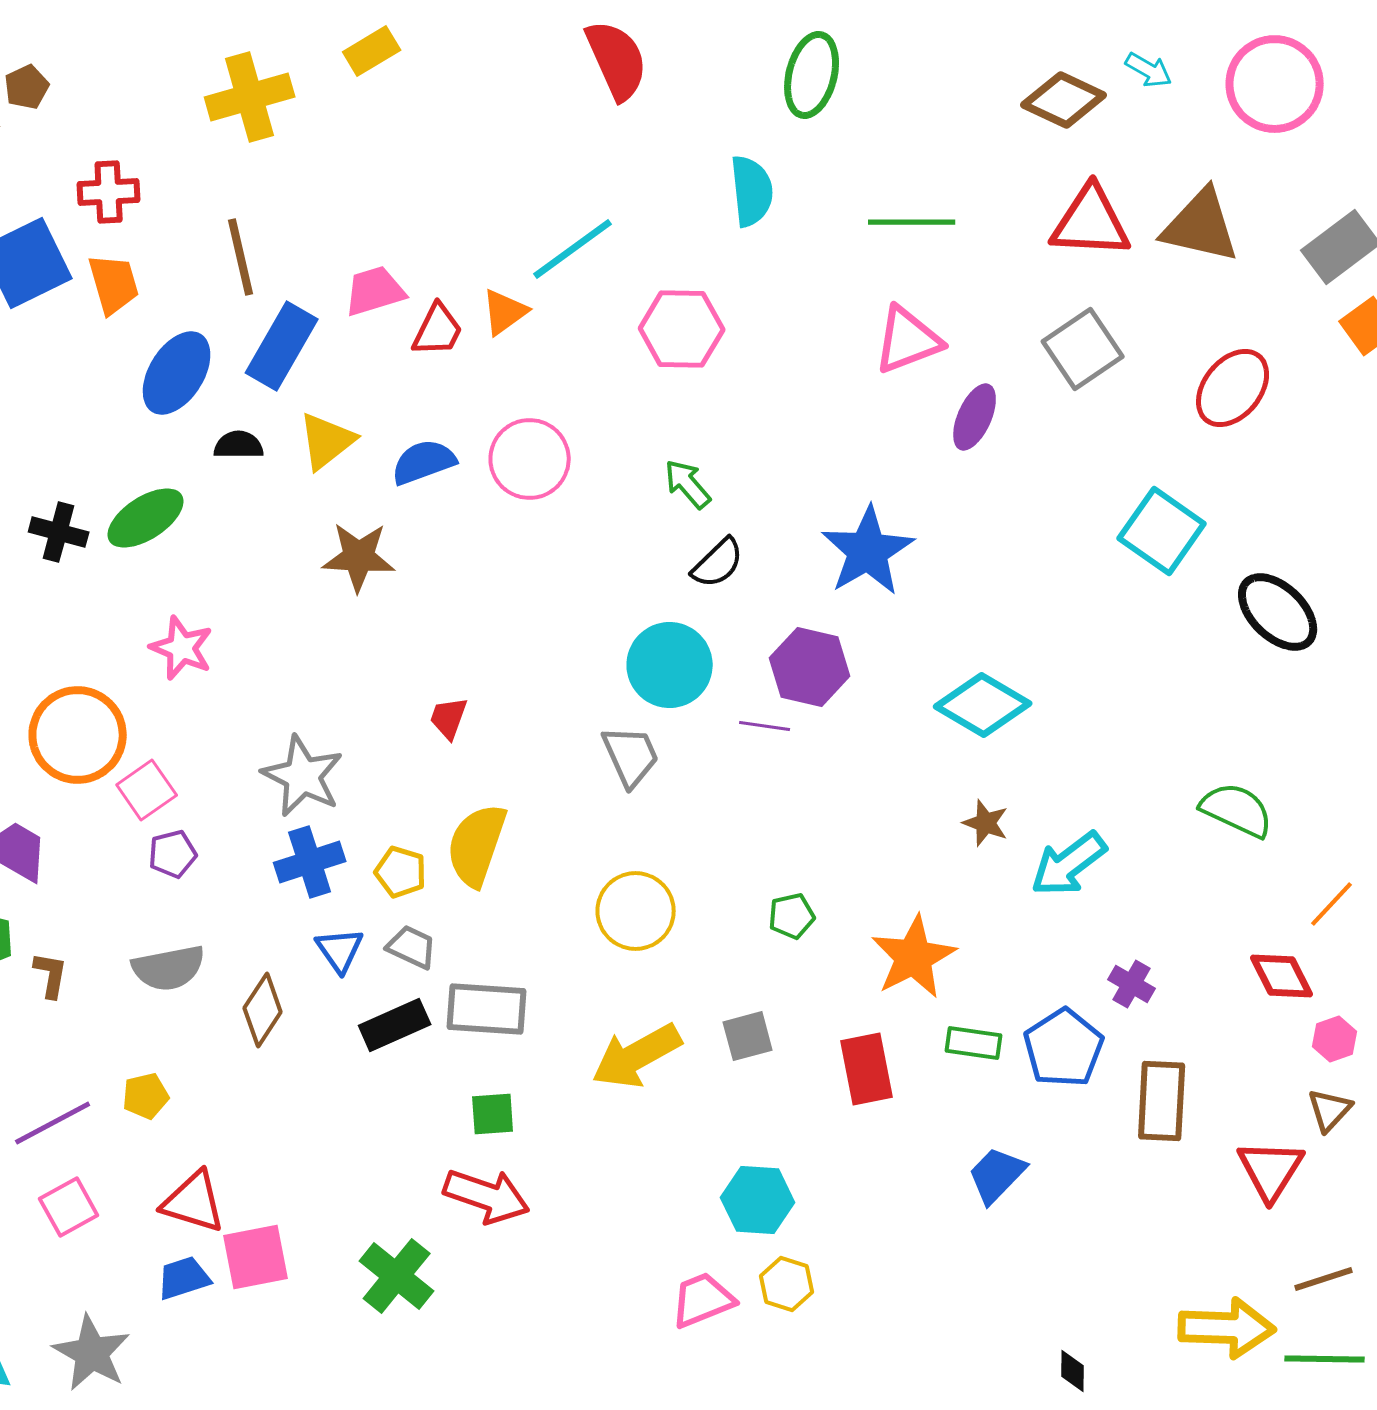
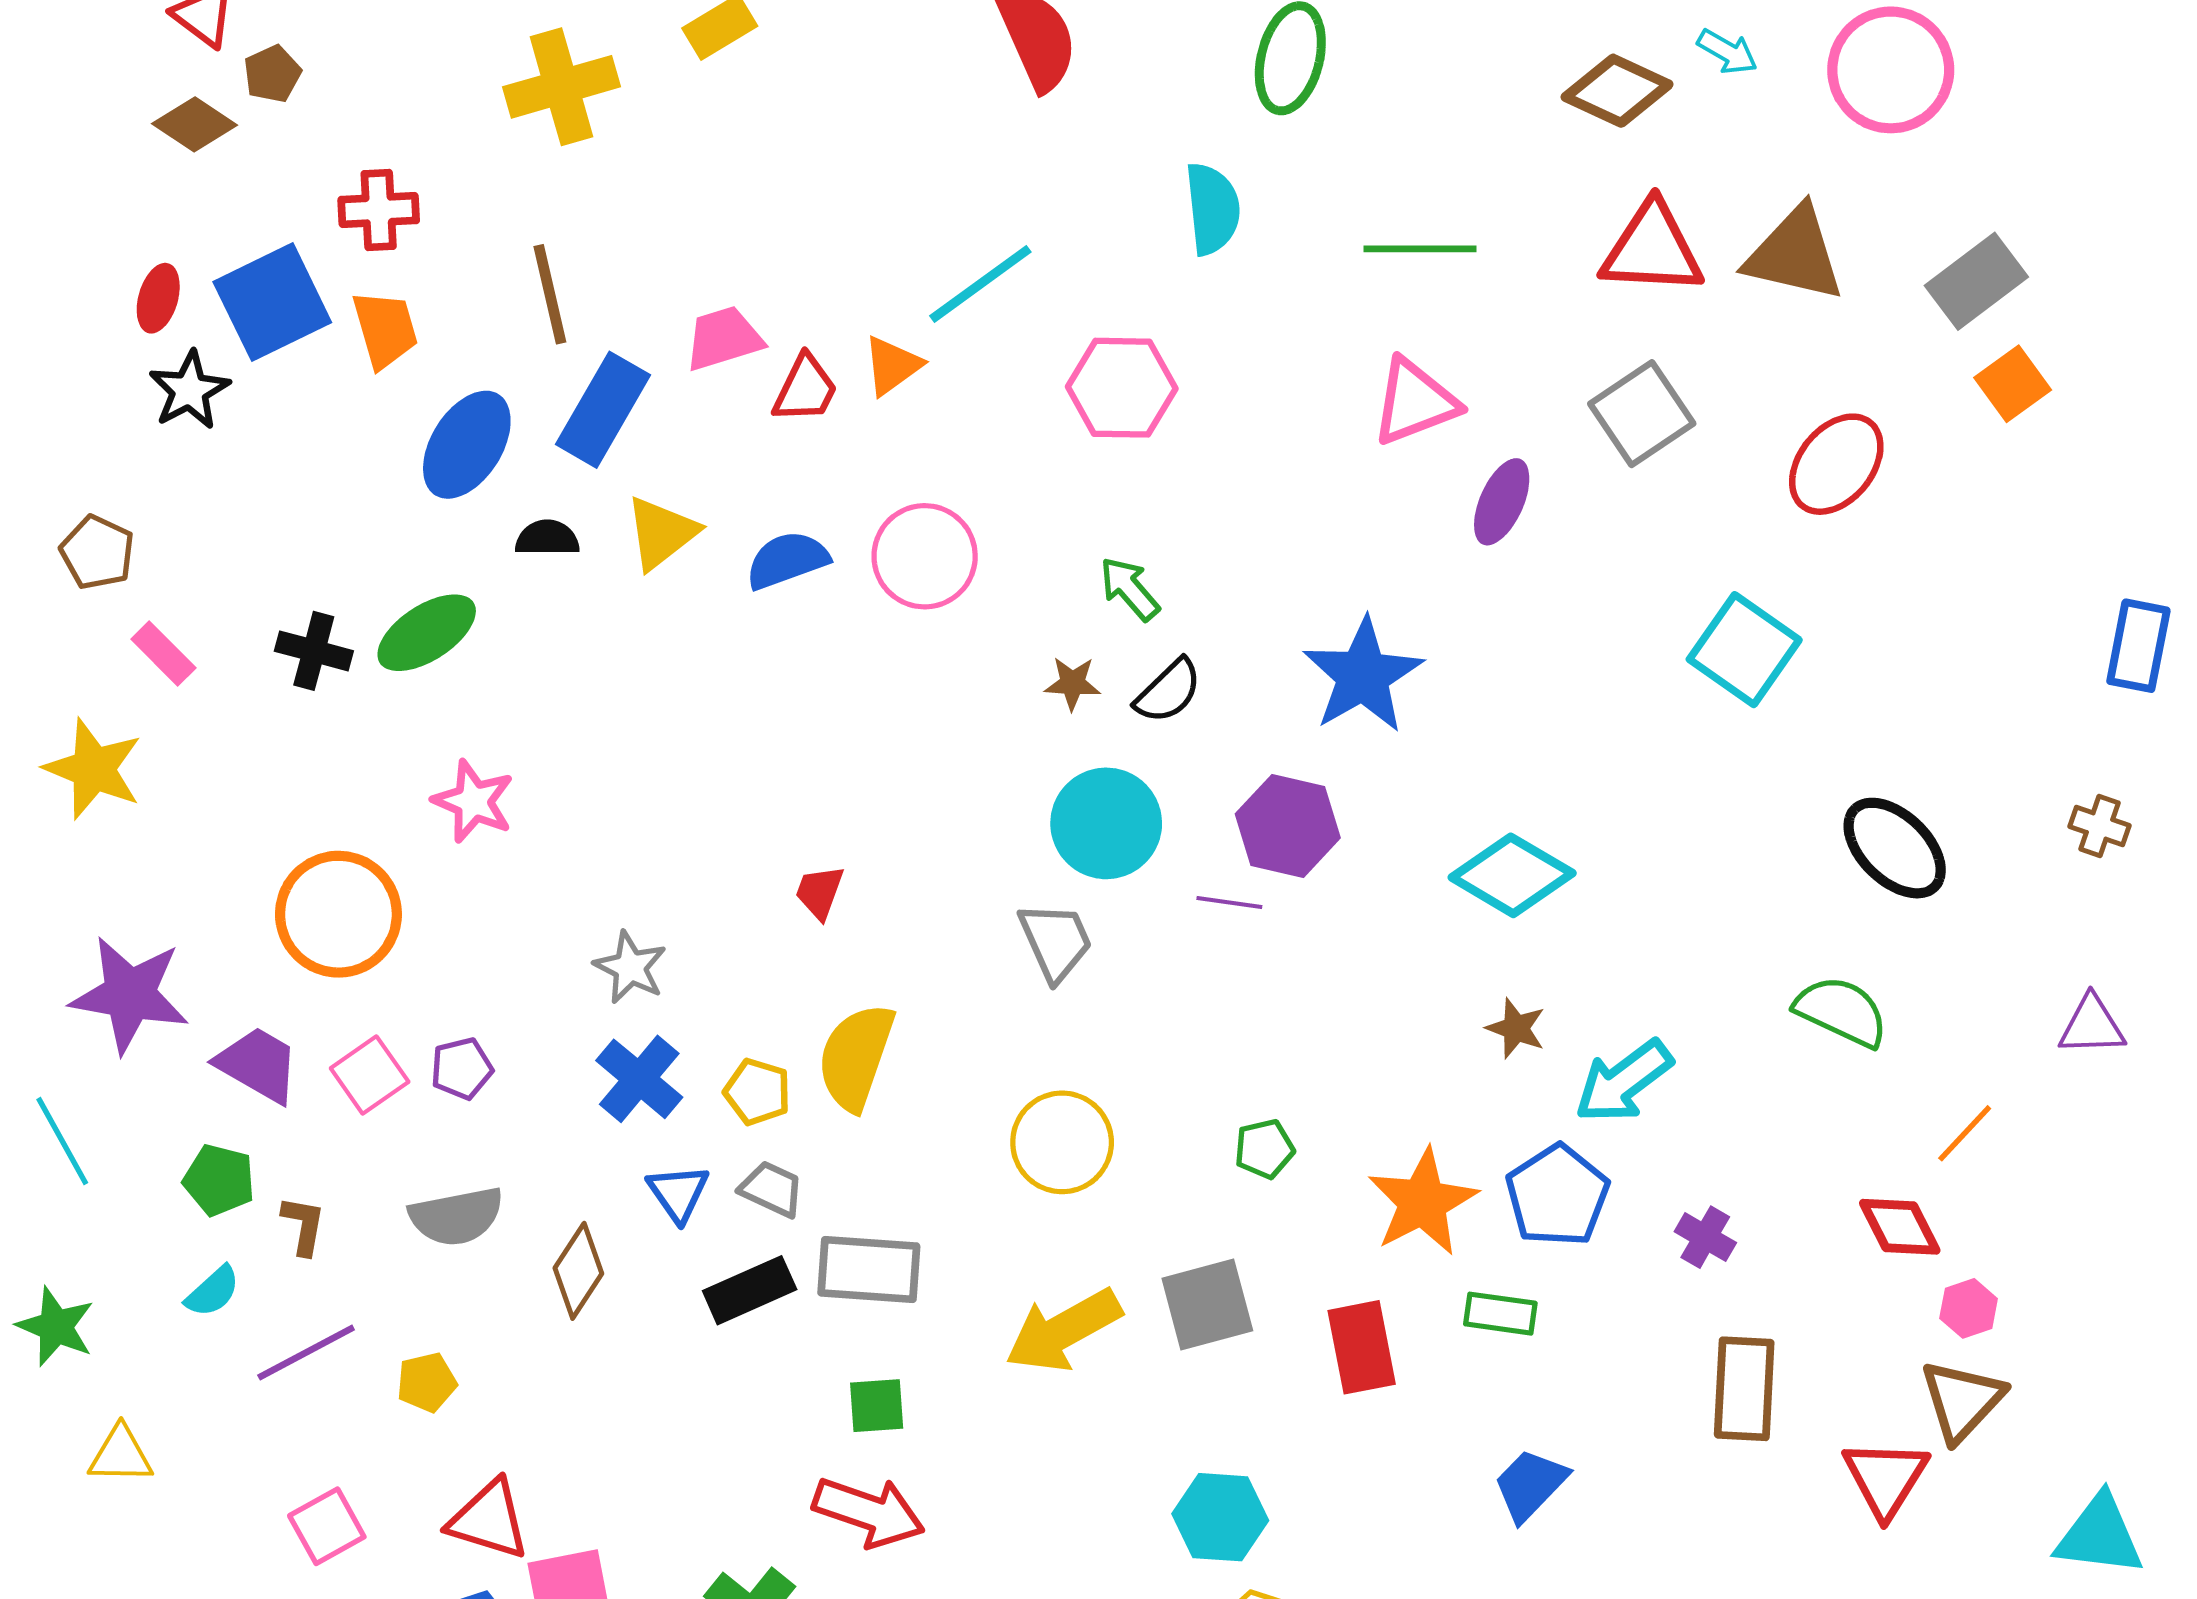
brown star: (359, 557) -> (1072, 683), moved, size x0.6
black ellipse: (1278, 612) -> (1895, 848), moved
gray star: (303, 776) -> (630, 967), size x0.7
pink square: (147, 790) -> (370, 1075), moved
blue cross: (310, 862) -> (639, 1079), turned -32
gray square: (748, 1036) -> (1207, 1304), size x1.4
blue pentagon: (1064, 1048) -> (1557, 1196), moved
brown triangle: (1330, 1110) -> (1962, 1400), size x1.5
purple line: (53, 1123) -> (306, 1352), moved

